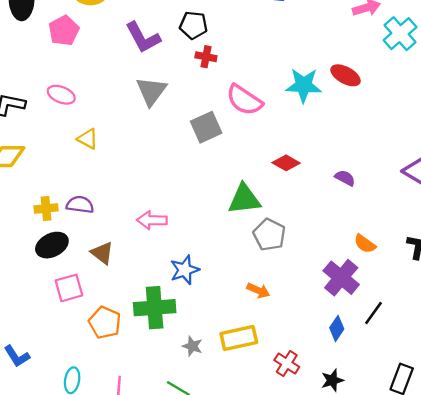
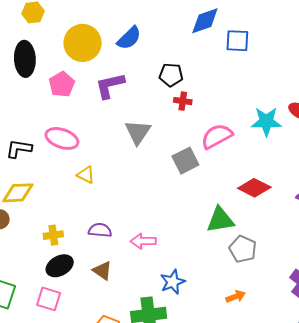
purple L-shape: (143, 38) -> (110, 86), moved, turned 108
pink ellipse: (61, 95) -> (62, 138), size x1.4
pink semicircle: (244, 100) -> (217, 136), turned 120
red diamond: (286, 163) -> (254, 188), size x1.4
purple semicircle: (80, 205) -> (100, 230), moved
pink square: (69, 288) -> (49, 299), moved, turned 35
orange arrow: (258, 290) -> (236, 297), turned -42

